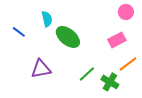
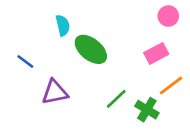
blue line: (19, 32) -> (25, 61), moved

